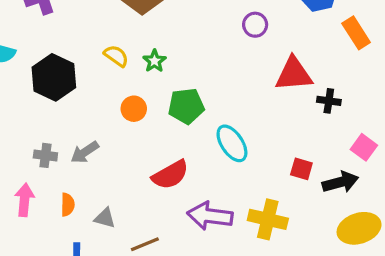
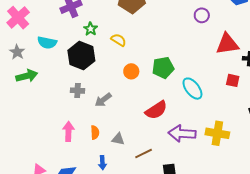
green star: (154, 61) -> (91, 29), moved
gray cross: (45, 155) -> (78, 91), moved
red square: (301, 169) -> (233, 80), moved

